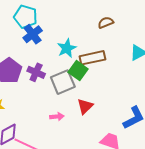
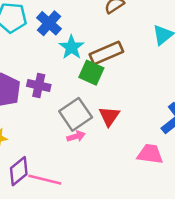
blue cross: (33, 34) -> (49, 23), moved
gray square: (63, 82) -> (76, 114), moved

